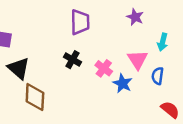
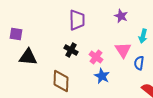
black triangle: (19, 68) -> (28, 57), turned -36
blue star: (123, 83) -> (102, 76), moved
brown diamond: (35, 97) -> (61, 81), moved

